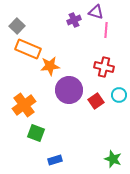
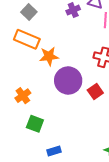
gray square: (17, 26) -> (29, 12), moved
orange cross: (24, 105) -> (23, 96), size x0.7

